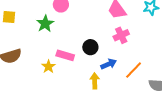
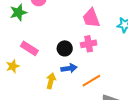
black circle: (90, 47) -> (65, 48), moved
yellow star: (48, 67) -> (13, 66), moved

